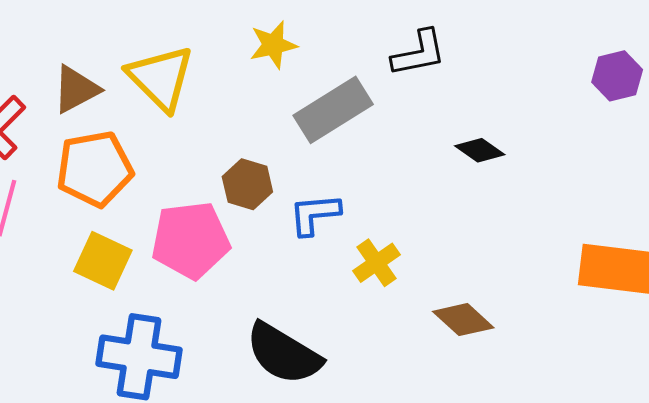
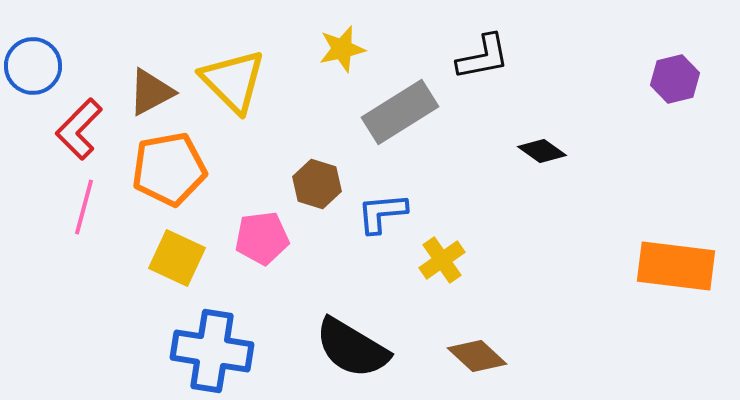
pink pentagon: (191, 240) -> (262, 238), size x0.7
brown diamond: (463, 320) -> (477, 356), moved

